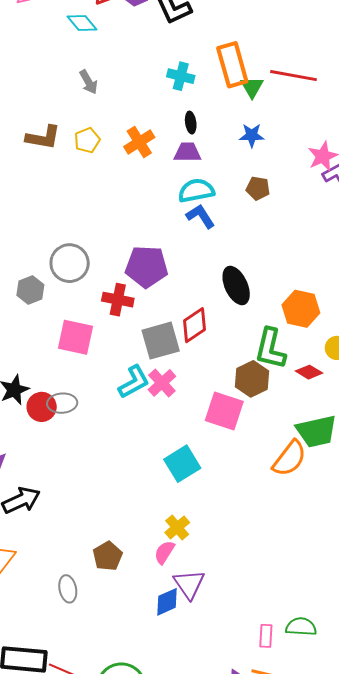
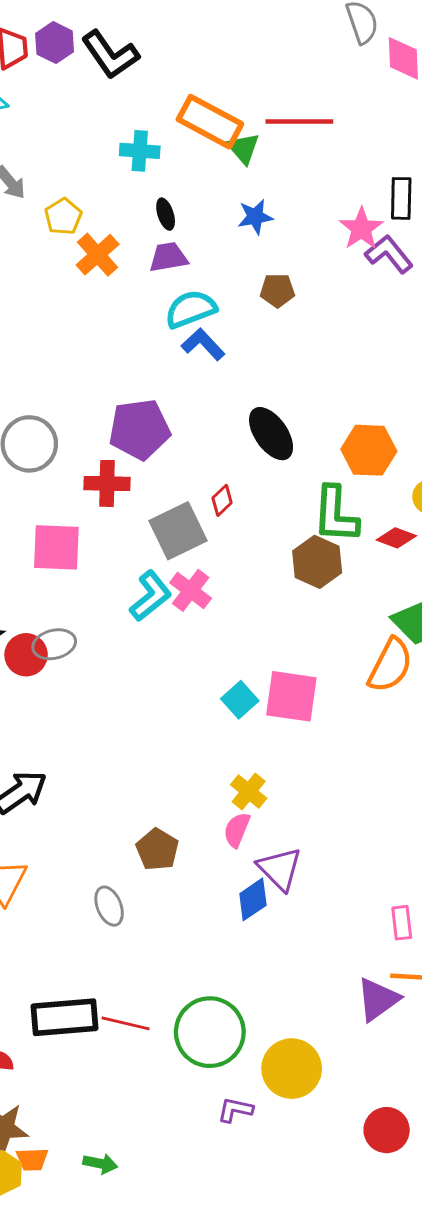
orange rectangle: (232, 65) -> (210, 122), turned -36
yellow pentagon: (87, 140) -> (63, 217), moved
red diamond: (194, 325) -> (222, 500), size x0.6
pink square: (224, 411) -> (291, 696), moved
cyan square: (182, 464) -> (240, 700), size x0.7

